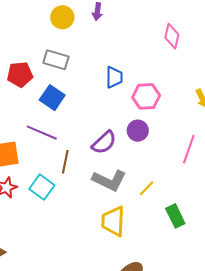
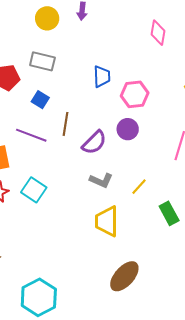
blue square: (52, 98) -> (40, 100), size x0.7
brown line: (65, 162) -> (66, 124), moved
gray L-shape: (109, 180) -> (101, 180), size x0.7

